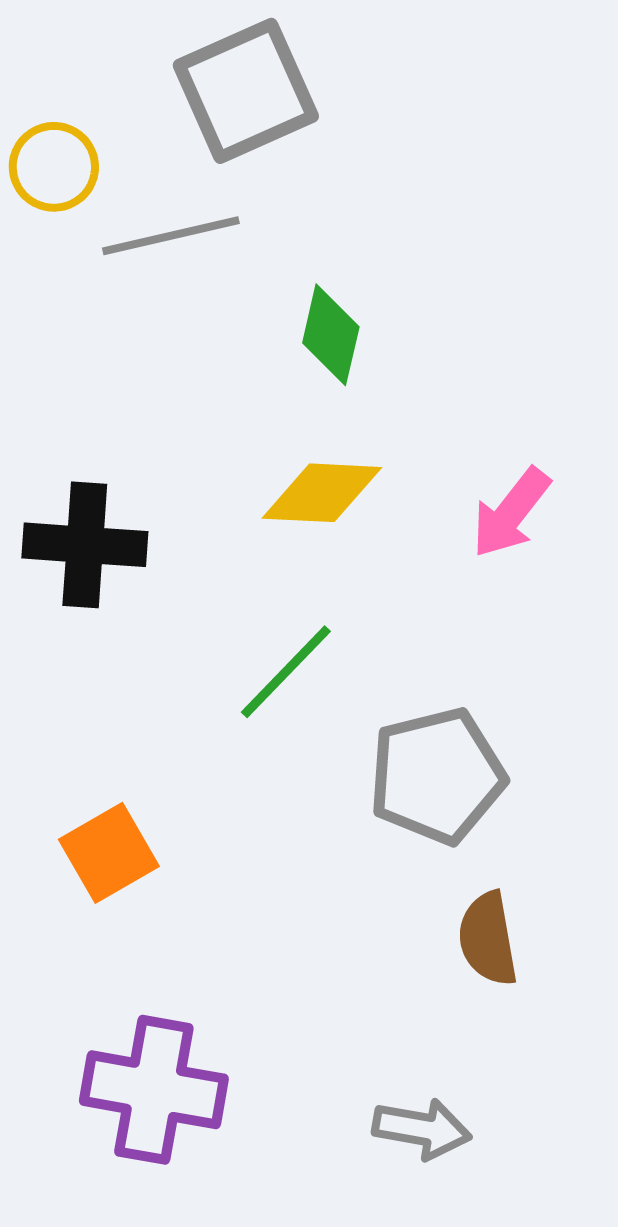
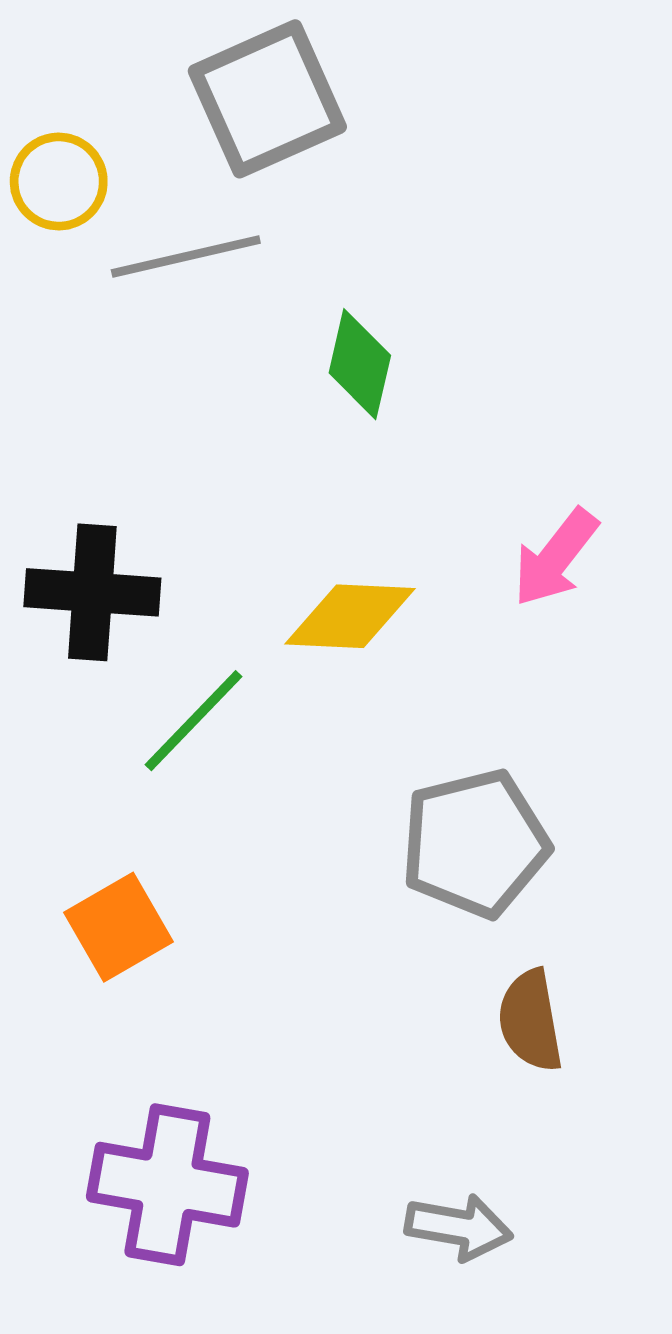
yellow diamond: (322, 493) -> (350, 616), moved
green line: (286, 672) -> (193, 721), moved

